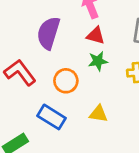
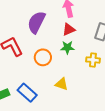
red triangle: (96, 36) -> (69, 30), turned -48
blue rectangle: (52, 117) -> (27, 93), moved

